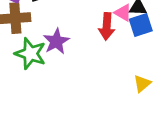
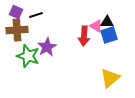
yellow triangle: (142, 84) -> (110, 78), size x1.5

